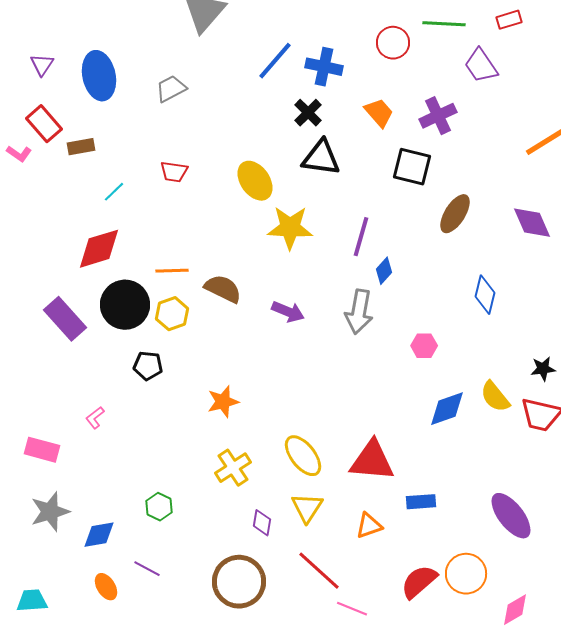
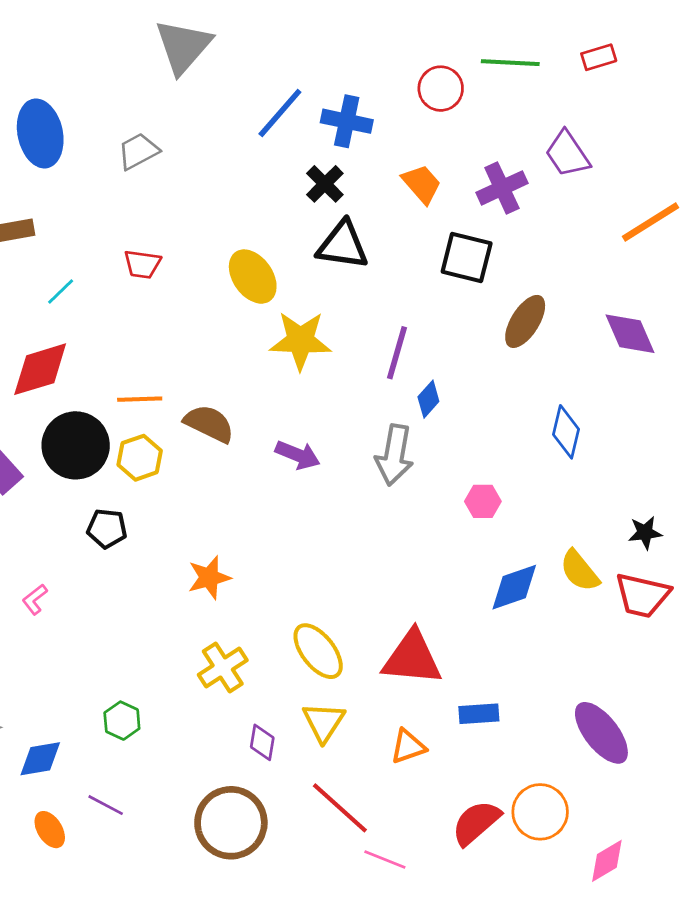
purple trapezoid: (481, 66) -> (567, 154), moved

